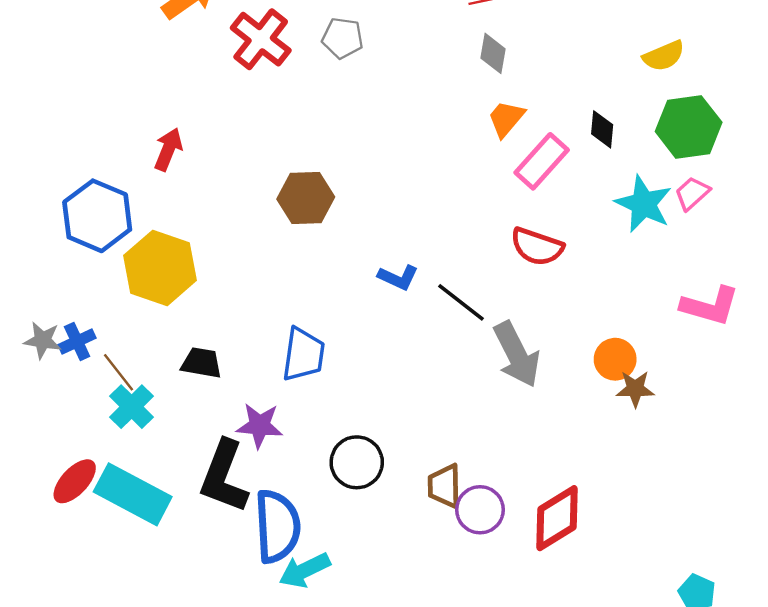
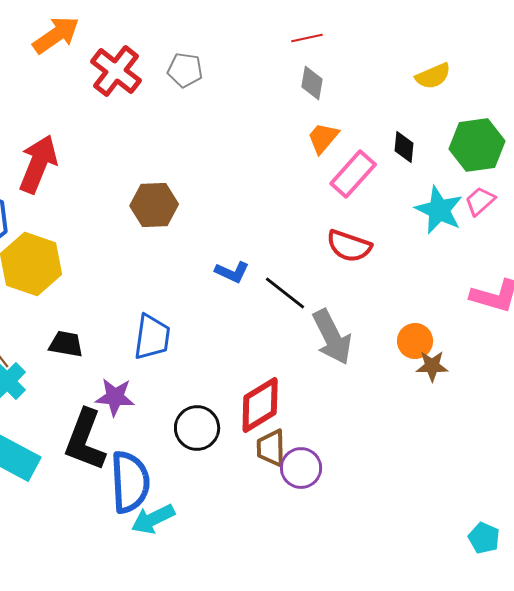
yellow semicircle: (664, 56) -> (433, 76), moved
red arrow: (168, 149) -> (38, 164), size x1.6
red diamond: (557, 518) -> (260, 405), moved

